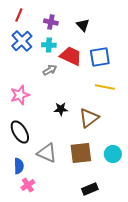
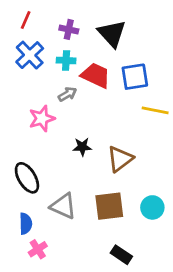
black triangle: (83, 25) -> (112, 34), size x1.6
yellow line: (105, 87) -> (155, 110), moved
pink star: (20, 95) -> (42, 118), moved
black rectangle: (90, 189) -> (121, 255), turned 56

